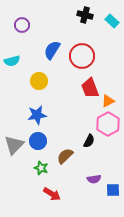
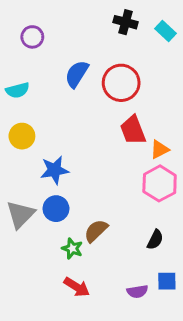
yellow circle: (39, 81) -> (22, 136), moved
black semicircle: (89, 141) -> (155, 240), moved
green star: (41, 168) -> (72, 249), moved
purple semicircle: (94, 179) -> (137, 291), moved

